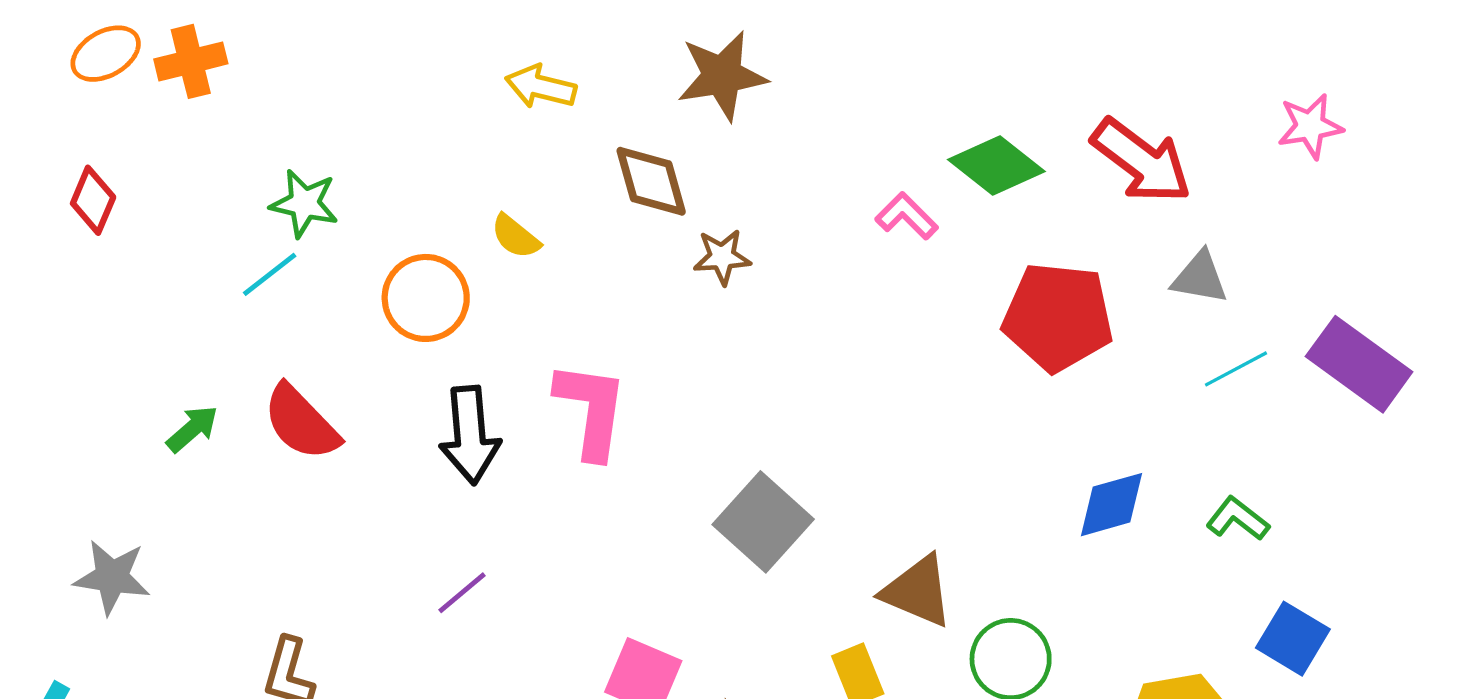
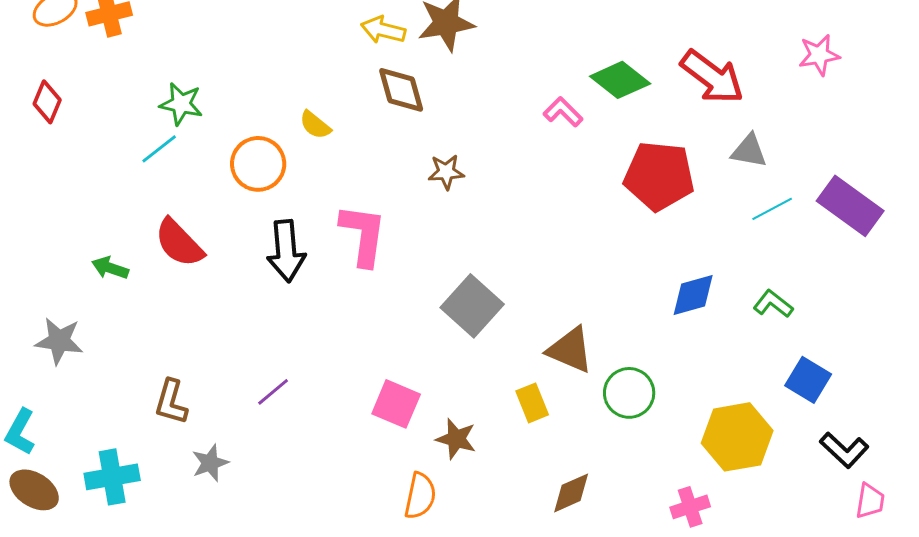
yellow arrow: (541, 87) -> (383, 30), moved
brown star: (722, 257) -> (446, 172), moved
green arrow: (192, 429) -> (110, 268), moved, turned -120
purple line: (462, 593) -> (273, 392), moved

